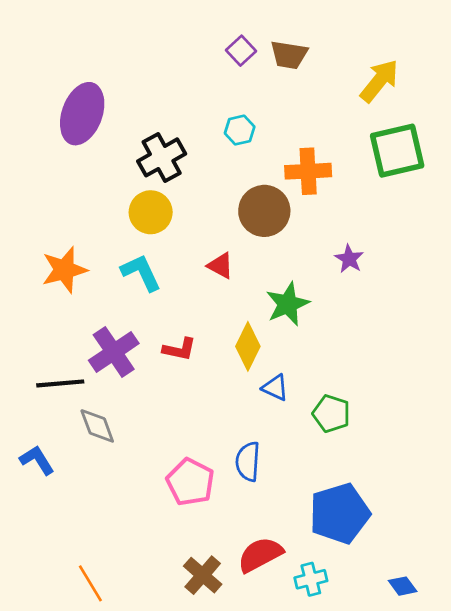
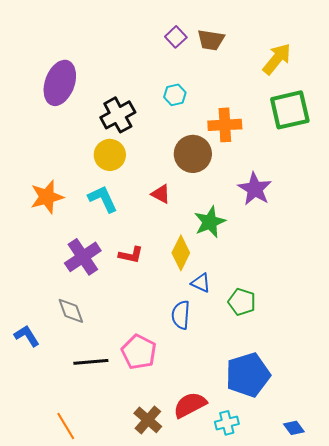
purple star: (349, 259) -> (255, 189), size x1.6
black line: (60, 383) -> (91, 362), moved
blue semicircle: (248, 461) -> (181, 315), moved

